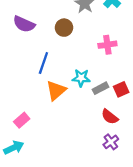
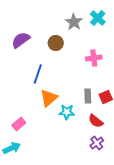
purple semicircle: (24, 24) -> (21, 40), turned 120
cyan star: (81, 78) -> (67, 112), moved
gray rectangle: (101, 88) -> (88, 96), turned -64

